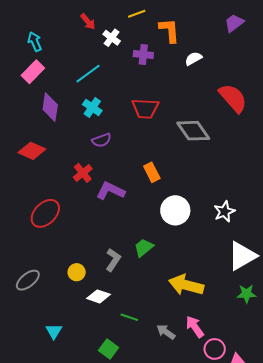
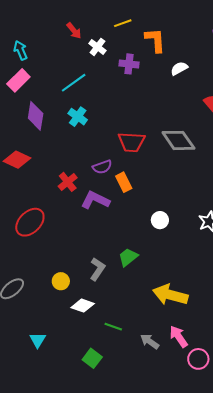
red trapezoid: (145, 108) -> (131, 142), moved
purple semicircle: (102, 140) -> (102, 167), moved
orange rectangle: (152, 172) -> (124, 182), moved
white circle: (175, 210) -> (160, 220), size x0.6

